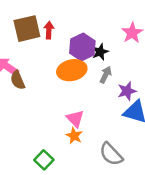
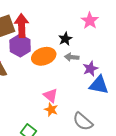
red arrow: (49, 30) -> (22, 26), size x1.6
purple hexagon: (82, 47) -> (20, 46), moved
gray arrow: (106, 75) -> (72, 57), turned -104

